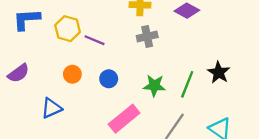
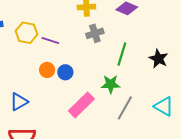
orange circle: (72, 74) -> (47, 70), moved
green line: (187, 84) -> (122, 54), moved
green star: (154, 86) -> (111, 84), moved

